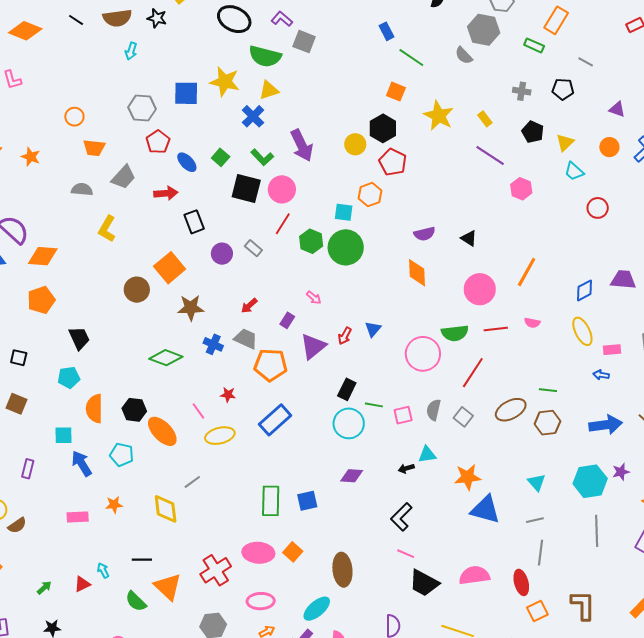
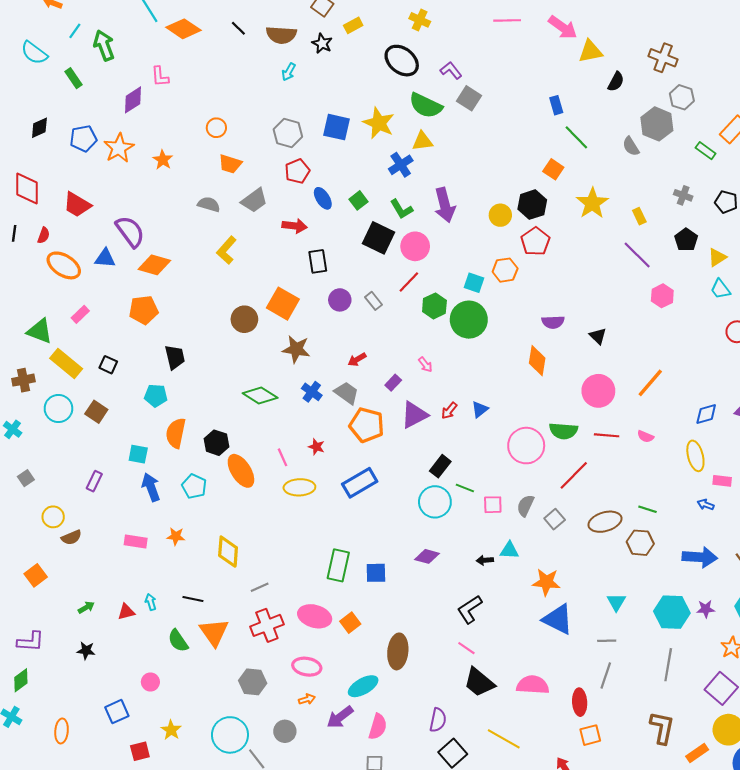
orange square: (170, 268) -> (283, 304), turned -32
gray line: (192, 482) -> (260, 587), moved
brown L-shape: (583, 605) -> (662, 728), moved

